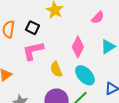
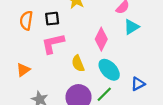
black square: (33, 28) -> (52, 19), turned -32
cyan triangle: (108, 47) -> (131, 27), moved

